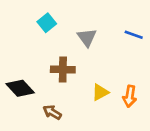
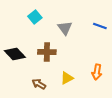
black diamond: (20, 88) -> (15, 54), moved
yellow triangle: (100, 92) -> (67, 78), moved

